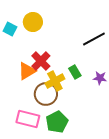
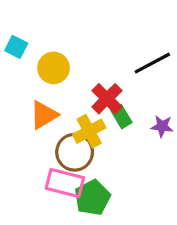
yellow circle: (33, 22) -> (53, 68), moved
red cross: (41, 61) -> (107, 99), moved
pink rectangle: (28, 119) -> (65, 183), moved

